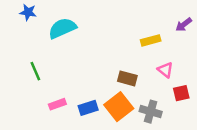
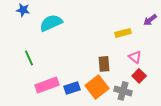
brown rectangle: (127, 78) -> (104, 64), turned 70
red square: (181, 93) -> (139, 76), moved, turned -32
pink rectangle: (57, 104) -> (47, 85), size x1.6

